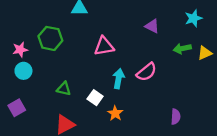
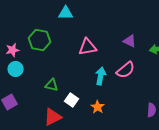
purple triangle: (152, 26) -> (130, 41), moved
white square: (95, 98) -> (72, 100), moved

